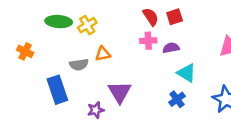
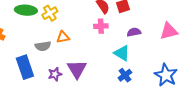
purple semicircle: (171, 48) -> (134, 32), moved
cyan triangle: (187, 73) -> (122, 53), moved
purple star: (96, 110) -> (55, 74), moved

